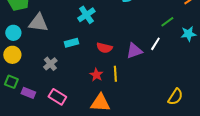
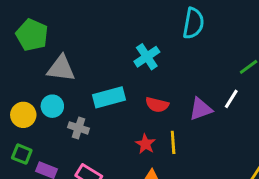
cyan cross: (86, 15) -> (147, 57), moved
cyan circle: (13, 33) -> (52, 106), moved
cyan rectangle: (71, 43) -> (109, 97), size x1.5
gray cross: (50, 64) -> (79, 128), turned -32

